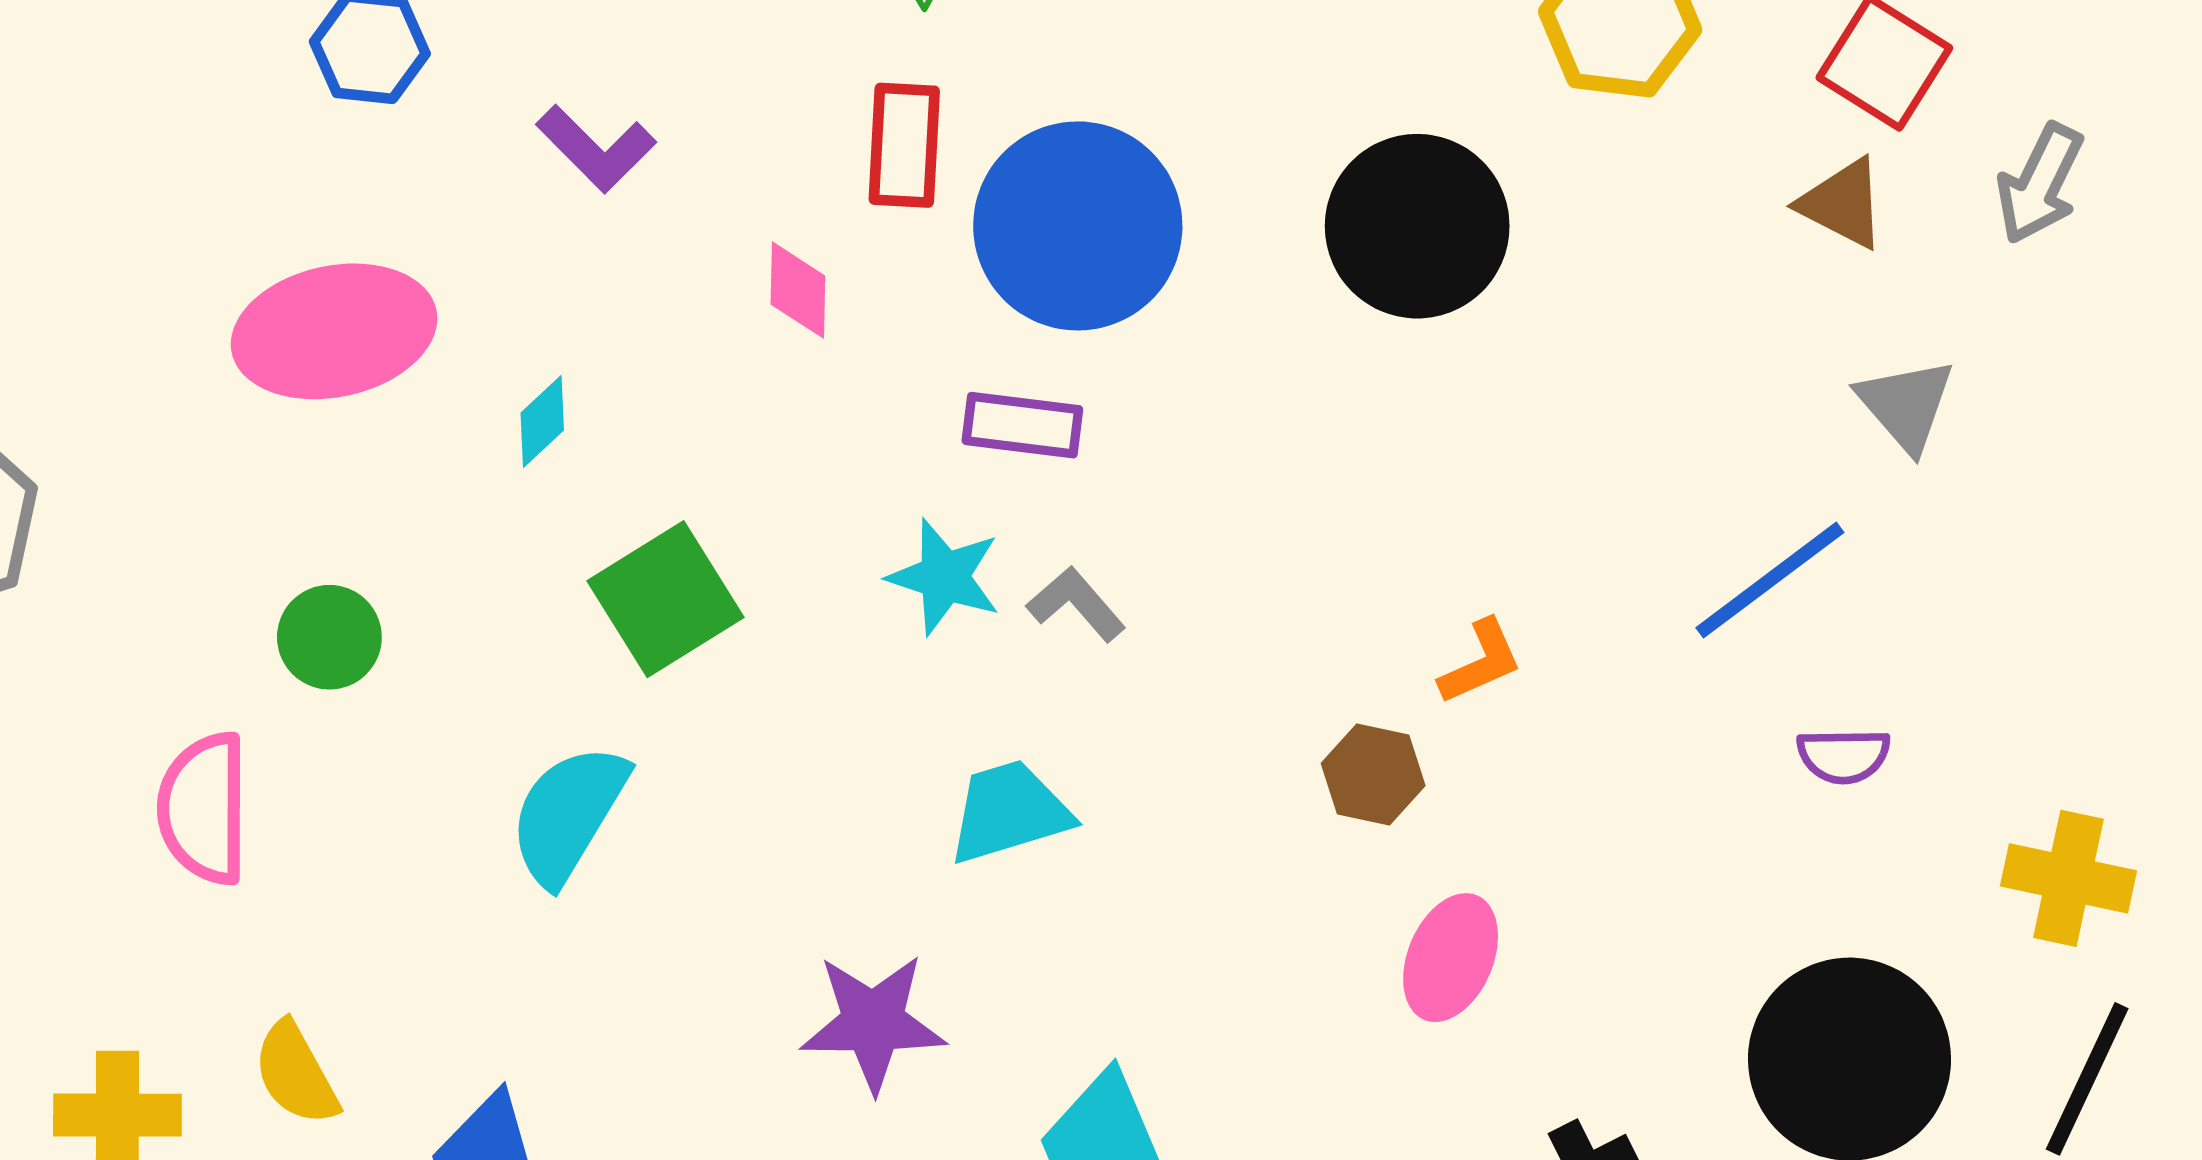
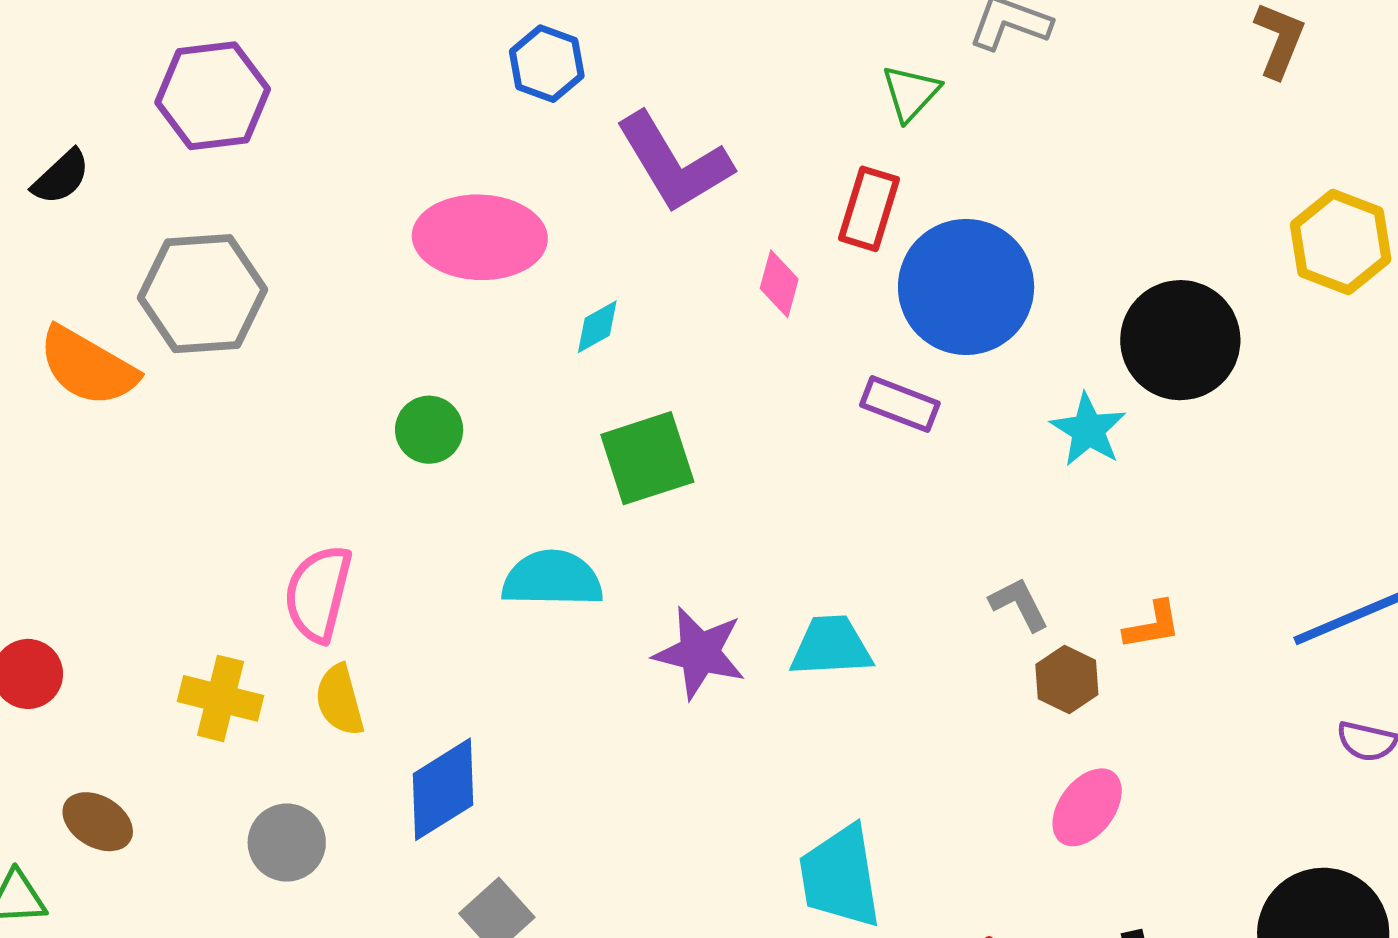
purple L-shape: (596, 148) -> (674, 163), size x1.6
cyan star: (944, 577) -> (1088, 430), moved
gray L-shape: (1076, 604) -> (1019, 604), moved
pink semicircle: (204, 808) -> (318, 593), moved
cyan semicircle: (568, 814) -> (552, 579), turned 46
purple star: (873, 1023) -> (699, 653), moved

